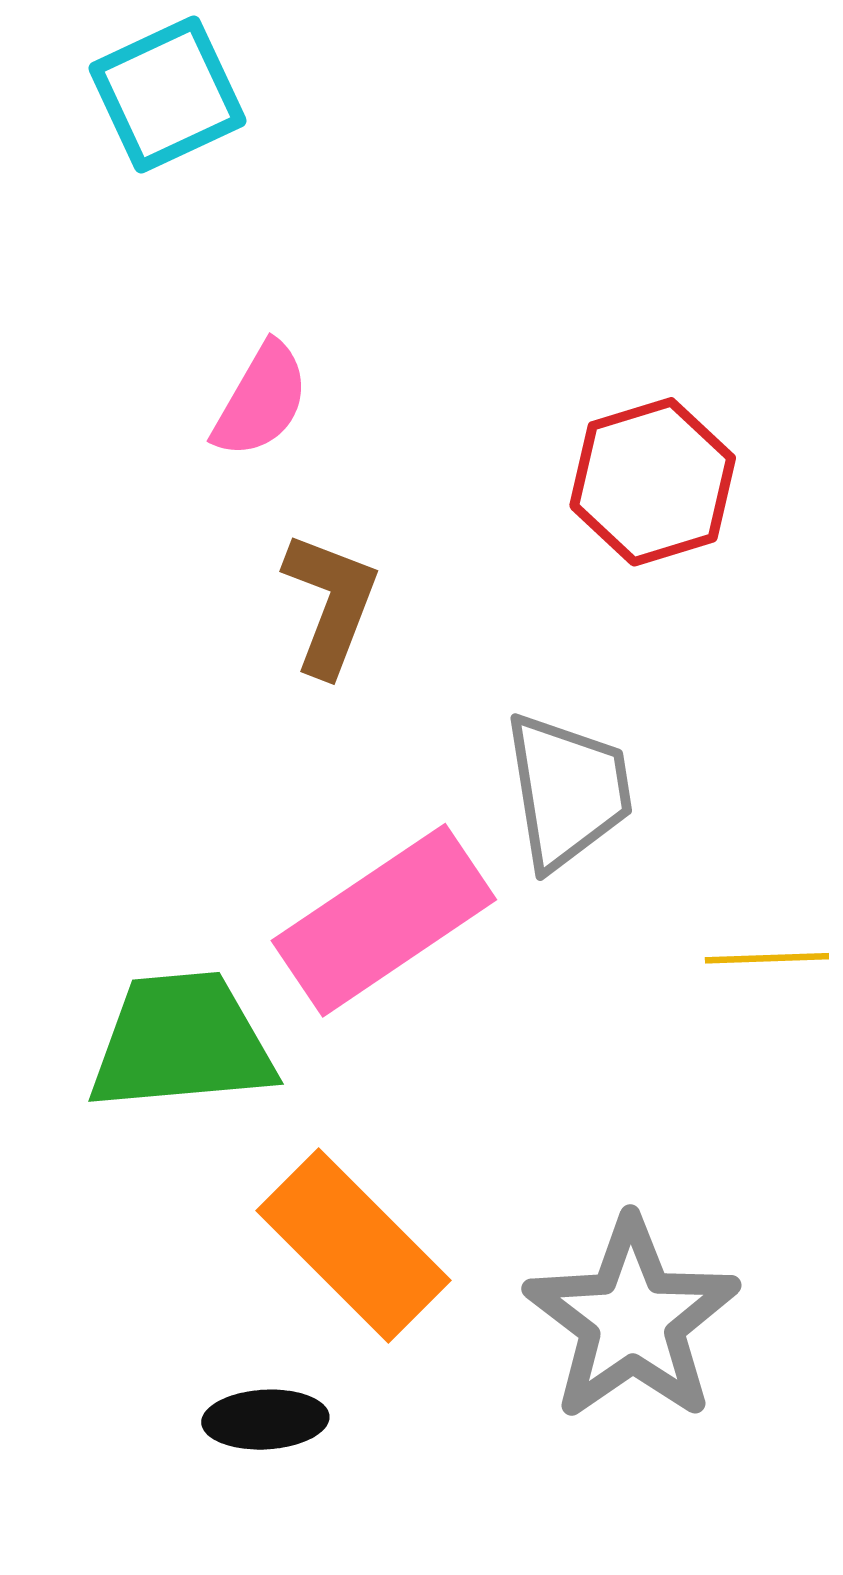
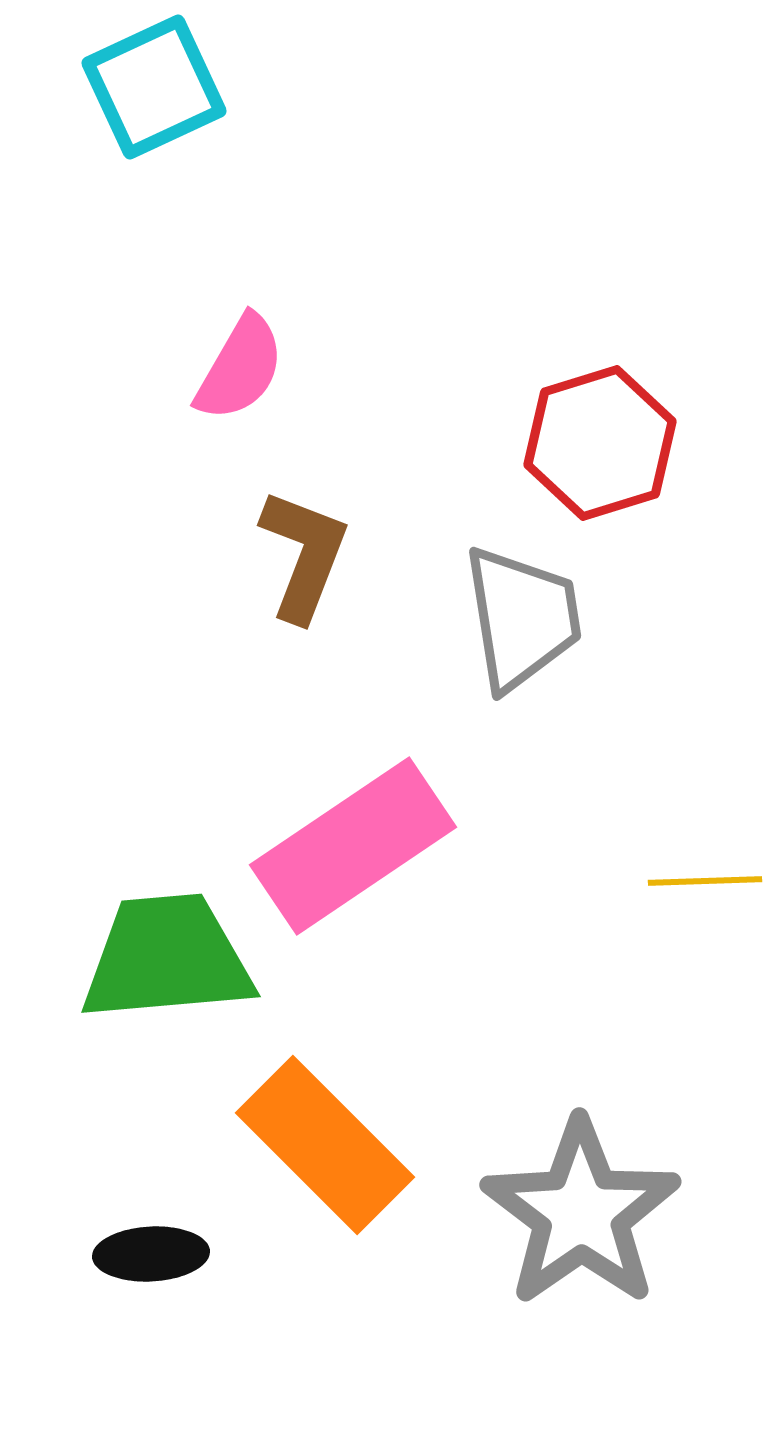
gray trapezoid: (568, 791) -> (522, 618), moved
black ellipse: (265, 1420) -> (151, 1254), moved

